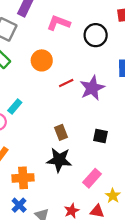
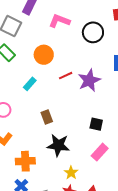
cyan rectangle: (15, 107) -> (30, 84), moved
brown rectangle: (61, 132) -> (47, 117), moved
pink rectangle: (92, 178) -> (100, 152), moved
yellow star: (113, 196) -> (71, 173), moved

